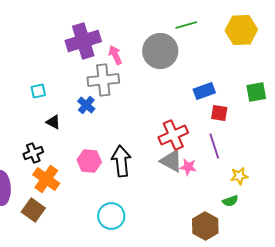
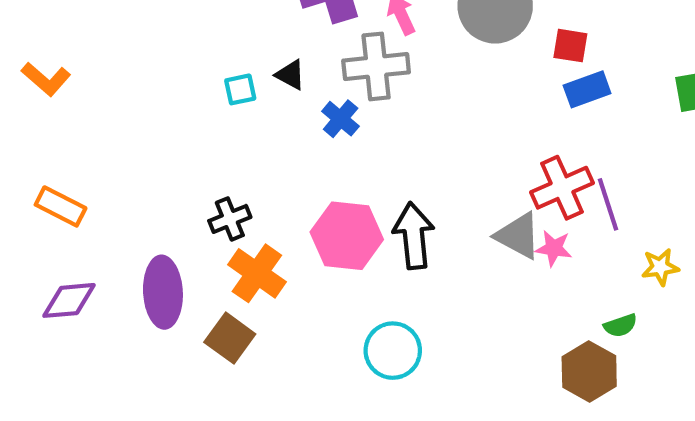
red square: (219, 113) -> (570, 46), moved
black triangle: (53, 122) -> (290, 75), moved
red cross: (173, 135) -> (562, 188), moved
pink hexagon: (89, 161) -> (347, 236), size x1.4
green semicircle: (230, 201) -> (620, 326), moved

